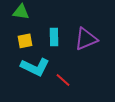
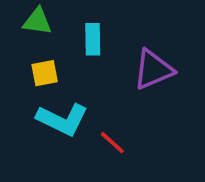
cyan rectangle: (54, 37) -> (93, 39), moved

